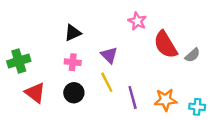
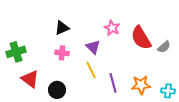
pink star: (137, 21) -> (112, 28), moved
black circle: (74, 93) -> (57, 90), moved

